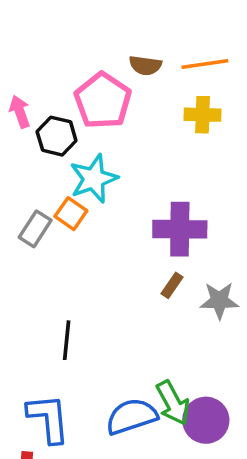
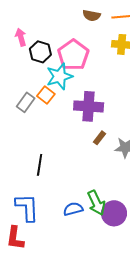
pink pentagon: (103, 101) -> (73, 55), moved
purple cross: (180, 229) -> (89, 106), moved
blue semicircle: (132, 416) -> (73, 209), size x0.7

